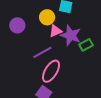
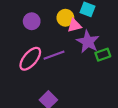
pink triangle: (56, 31) -> (74, 26), moved
pink ellipse: (51, 71) -> (30, 59), moved

